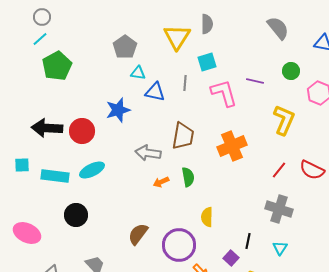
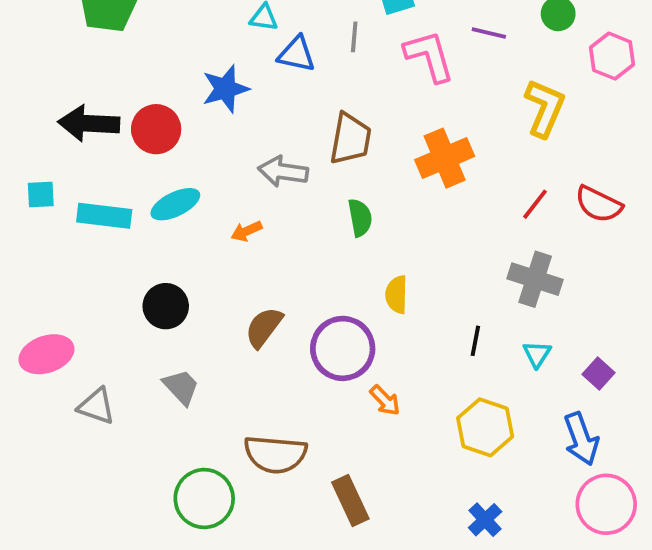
orange arrow: (161, 182) -> (247, 231), moved
black circle: (76, 215) -> (166, 306), moved
pink ellipse: (27, 233) -> (46, 354), moved, turned -44
purple square: (231, 258) -> (599, 373), moved

